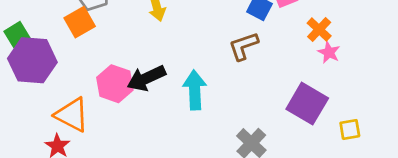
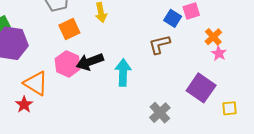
orange square: (80, 22) -> (69, 29), moved

